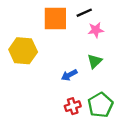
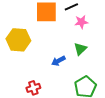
red cross: (73, 106) -> (33, 88), moved

